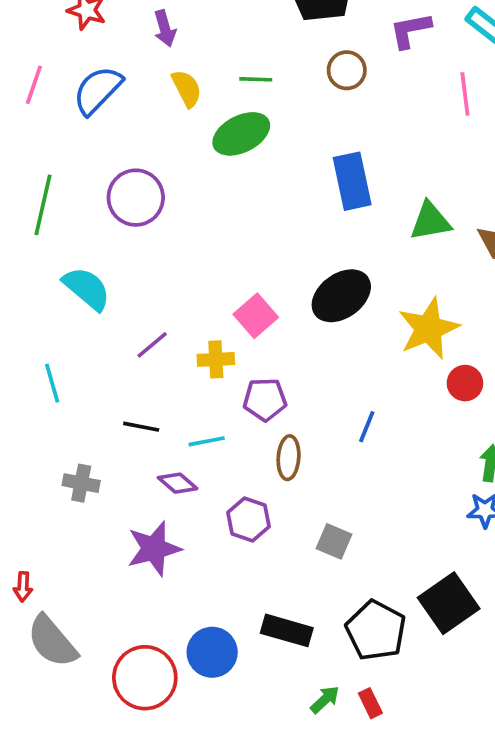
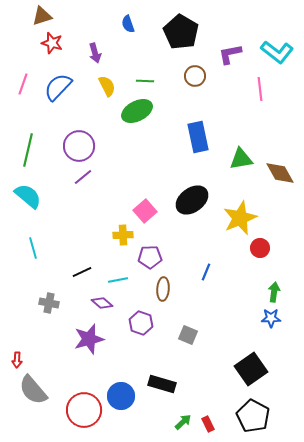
cyan semicircle: (87, 289) -> (28, 196), moved
purple line: (152, 345) -> (83, 177), moved
black line: (141, 427) -> (82, 272), turned -36
black pentagon: (376, 630) -> (253, 416), moved

